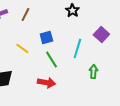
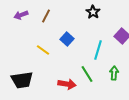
blue square: (46, 38) -> (67, 39), turned -32
green line: (51, 60) -> (87, 74), moved

